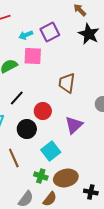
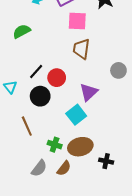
pink square: (33, 56) -> (77, 21), moved
black line: (17, 98) -> (36, 71), moved
cyan square: (51, 151) -> (76, 115), moved

